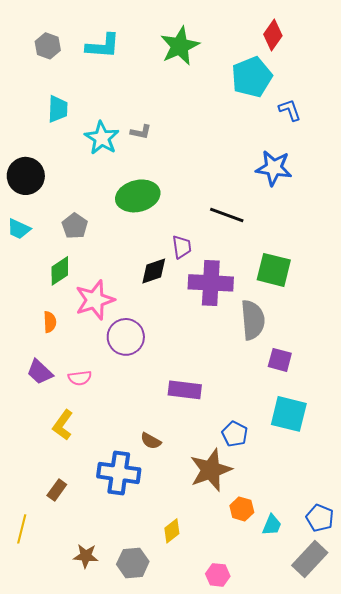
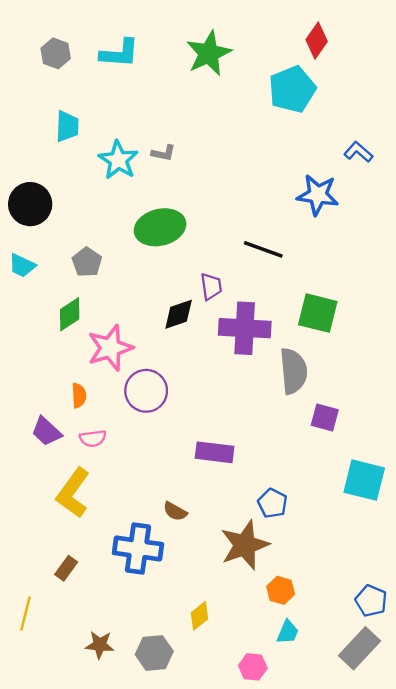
blue L-shape: (290, 110) -> (358, 152), moved, turned -30
orange semicircle: (50, 322) -> (79, 395), moved
cyan square: (289, 414) -> (364, 480), moved
yellow L-shape: (63, 425) -> (73, 493), size x1.4
cyan trapezoid: (272, 525) -> (288, 632), moved

